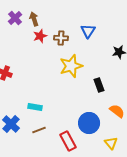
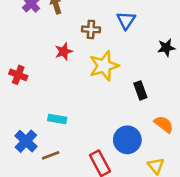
red star: (40, 36) -> (64, 51), moved
brown line: (39, 130) -> (51, 155), moved

